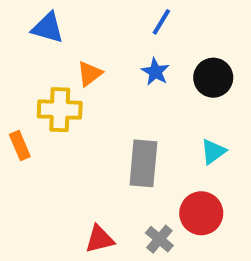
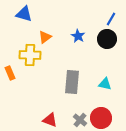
blue line: (161, 22) -> (111, 19), moved
cyan triangle: (213, 151) -> (105, 84), moved, turned 48
red circle: (201, 213) -> (101, 118), moved
red triangle: (100, 239) -> (50, 120), turned 35

